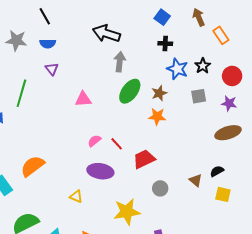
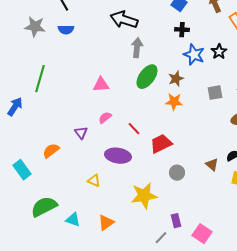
purple triangle: (52, 69) -> (81, 133), moved
gray square: (199, 96) -> (215, 93), moved
pink semicircle: (94, 141) -> (105, 118), moved
orange semicircle: (33, 166) -> (51, 151), size x0.7

